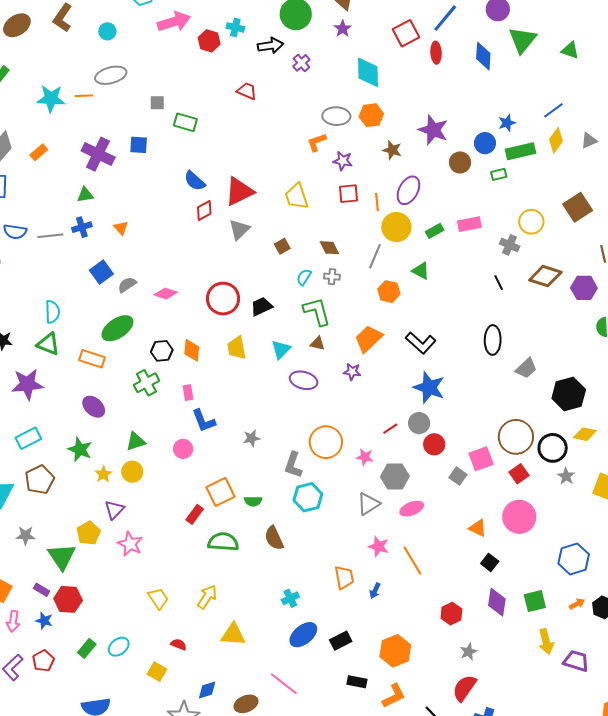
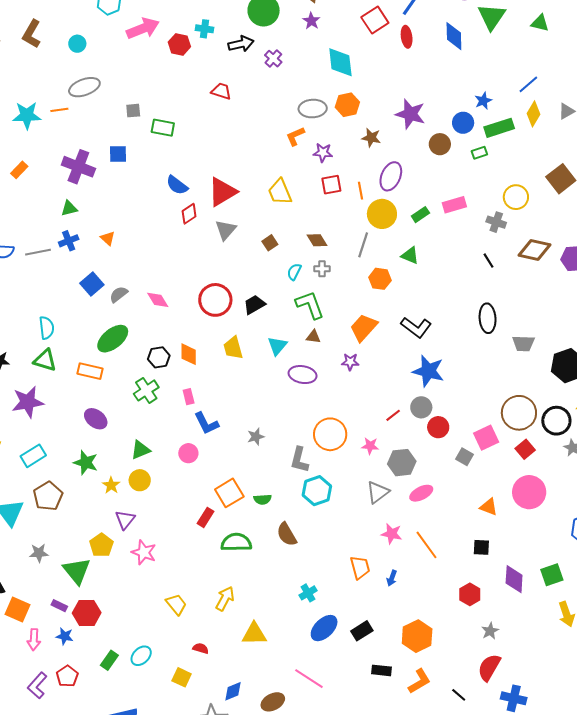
pink diamond: (166, 294) -> (158, 300), turned 45
gray trapezoid: (526, 368) -> (523, 344), turned 50
black square: (490, 562) -> (481, 547), moved, turned -30

